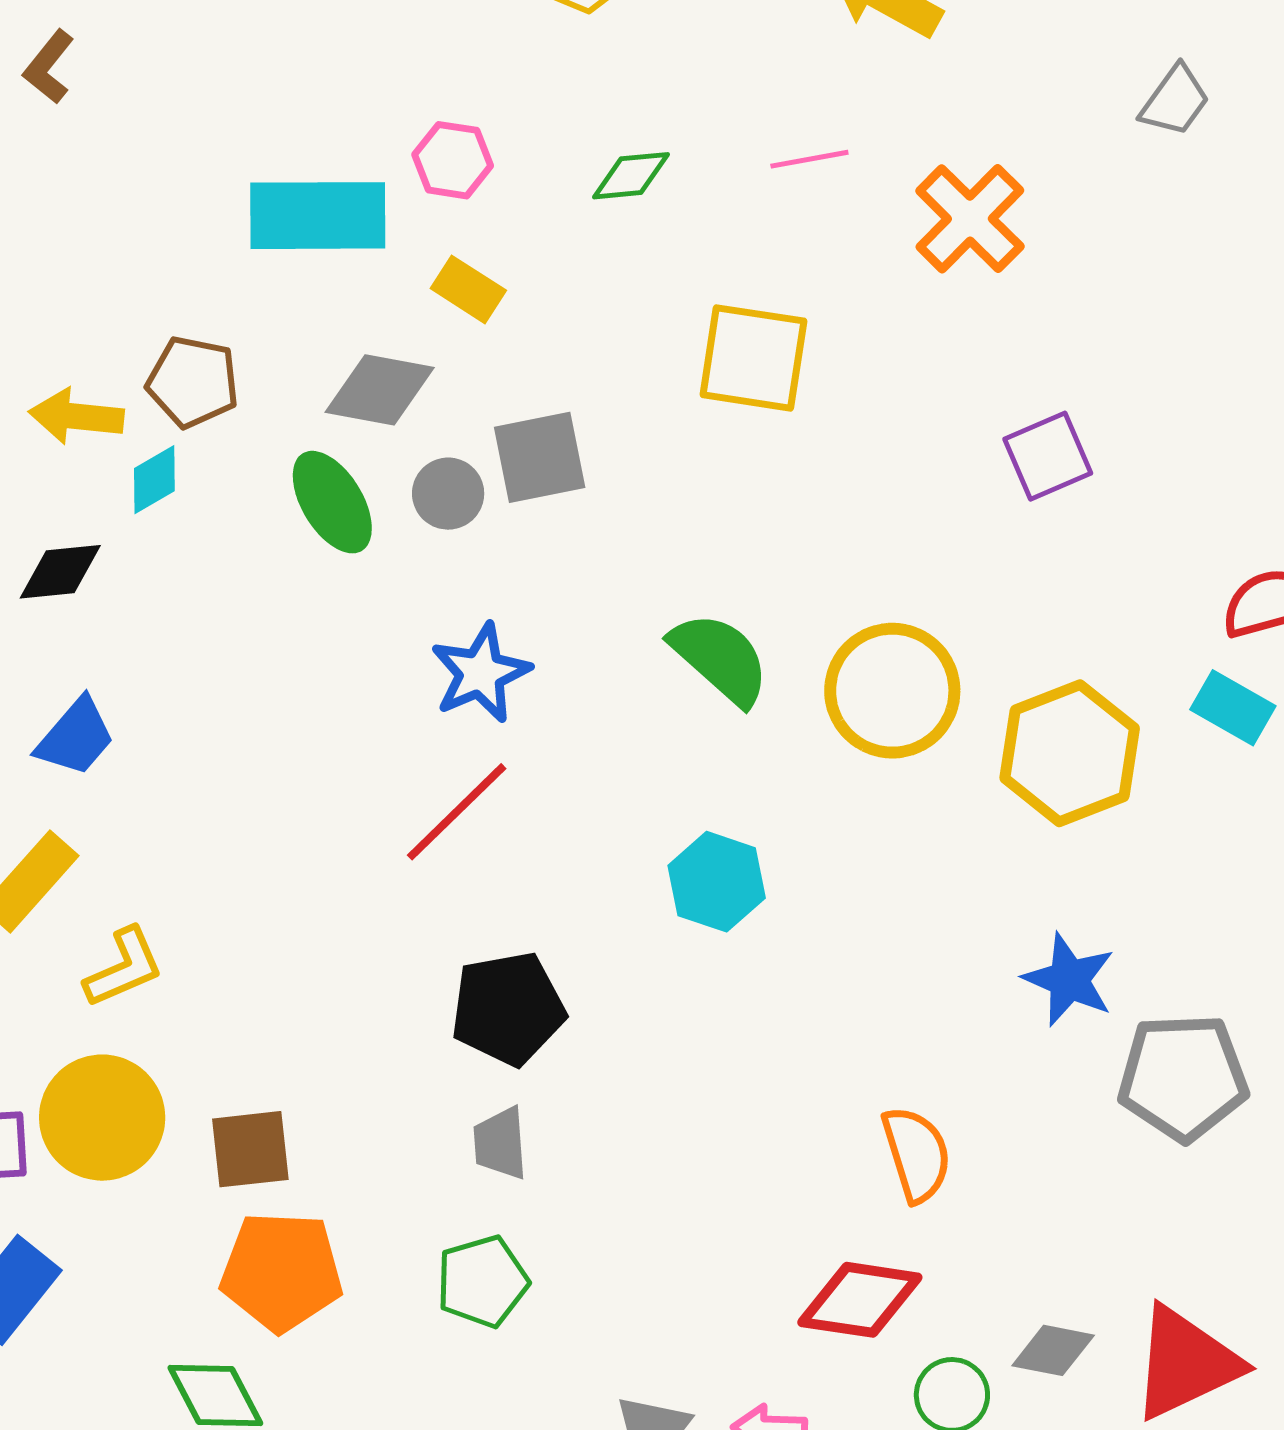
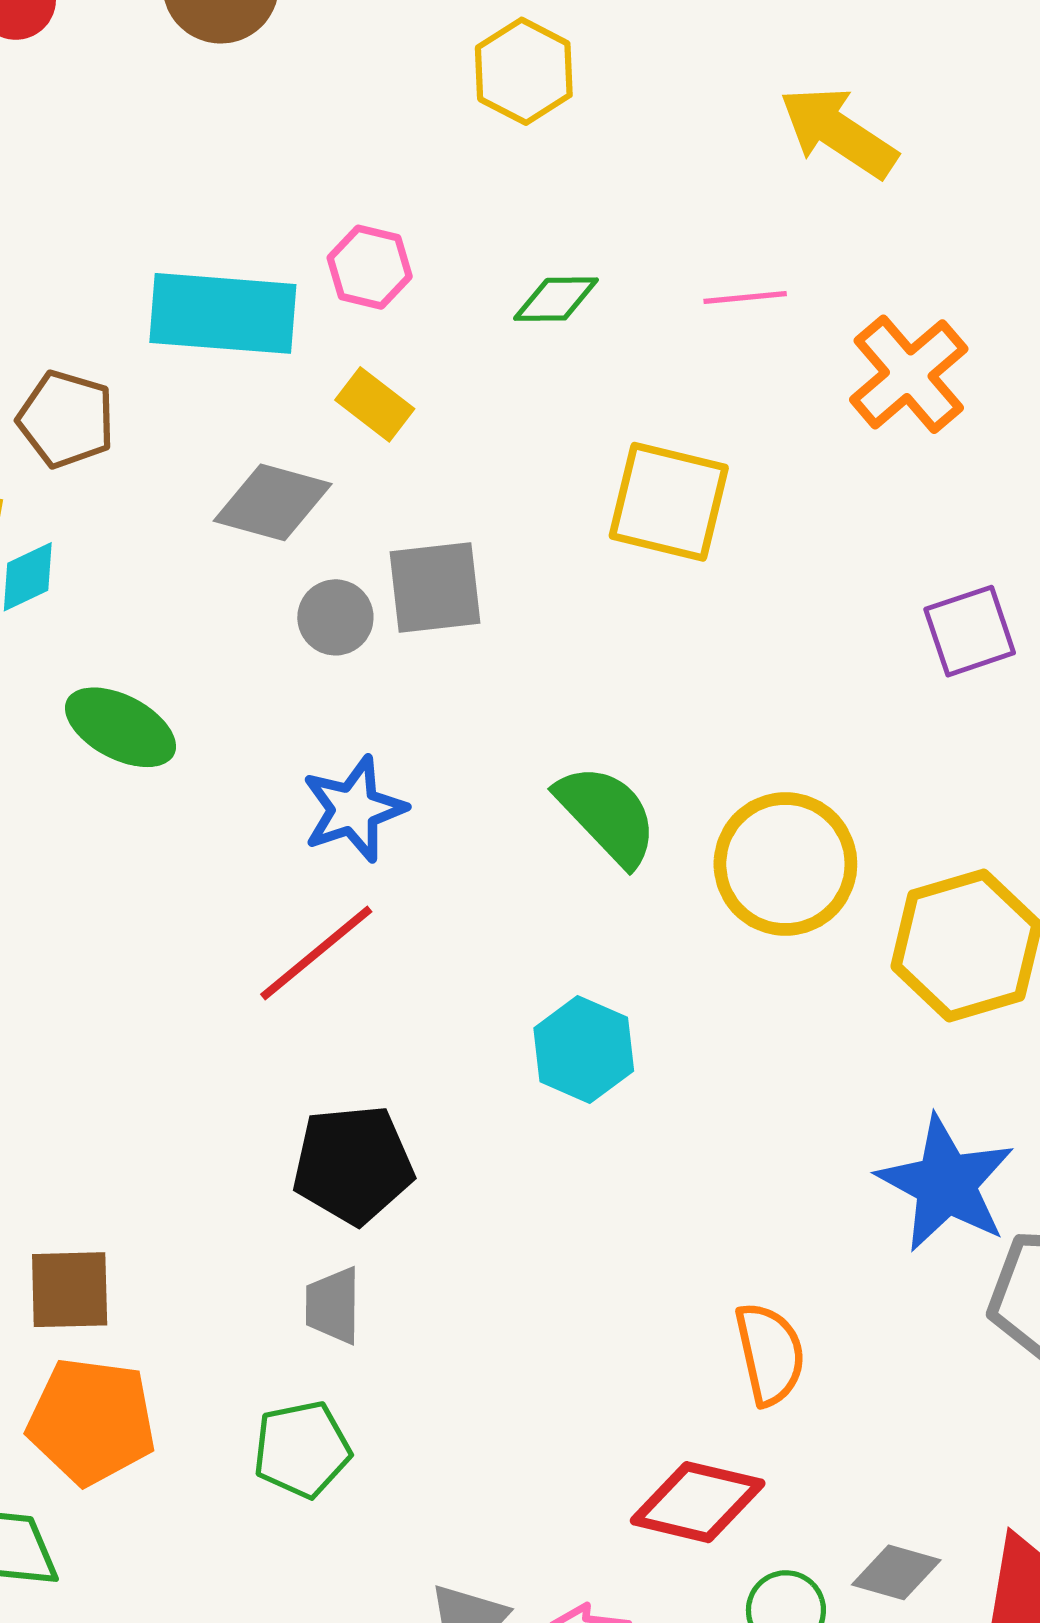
brown pentagon: (193, 382) -> (66, 419), moved
green ellipse: (332, 502) -> (120, 727), moved, turned -36
blue star: (1069, 980) -> (946, 1184), size x1.4

